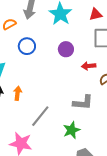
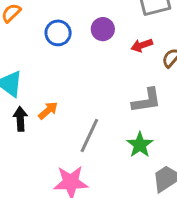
blue circle: (27, 46) -> (58, 33), moved
orange arrow: (18, 93) -> (48, 110), turned 56

